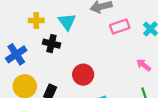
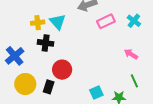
yellow cross: (36, 20) -> (38, 23), moved
red circle: (83, 75) -> (62, 70), moved

